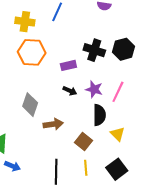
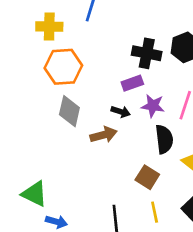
purple rectangle: (68, 65) -> (132, 83), moved
gray diamond: (30, 105) -> (69, 111), moved
brown arrow: (53, 124) -> (104, 135), moved

